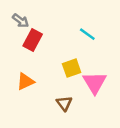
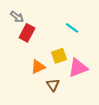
orange triangle: (25, 81) -> (38, 67), moved
pink triangle: (95, 83) -> (78, 68), turned 40

